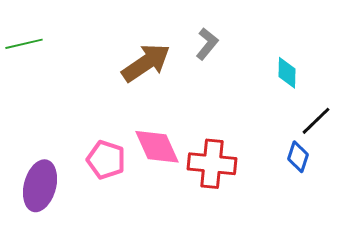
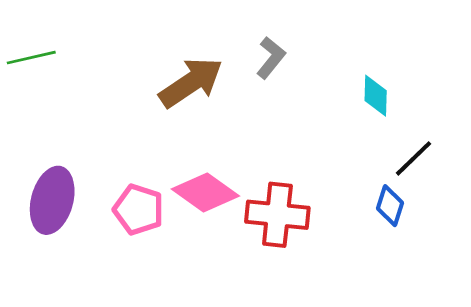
pink diamond: (157, 147) -> (205, 192), turned -30
purple ellipse: (40, 186) -> (52, 200), moved

